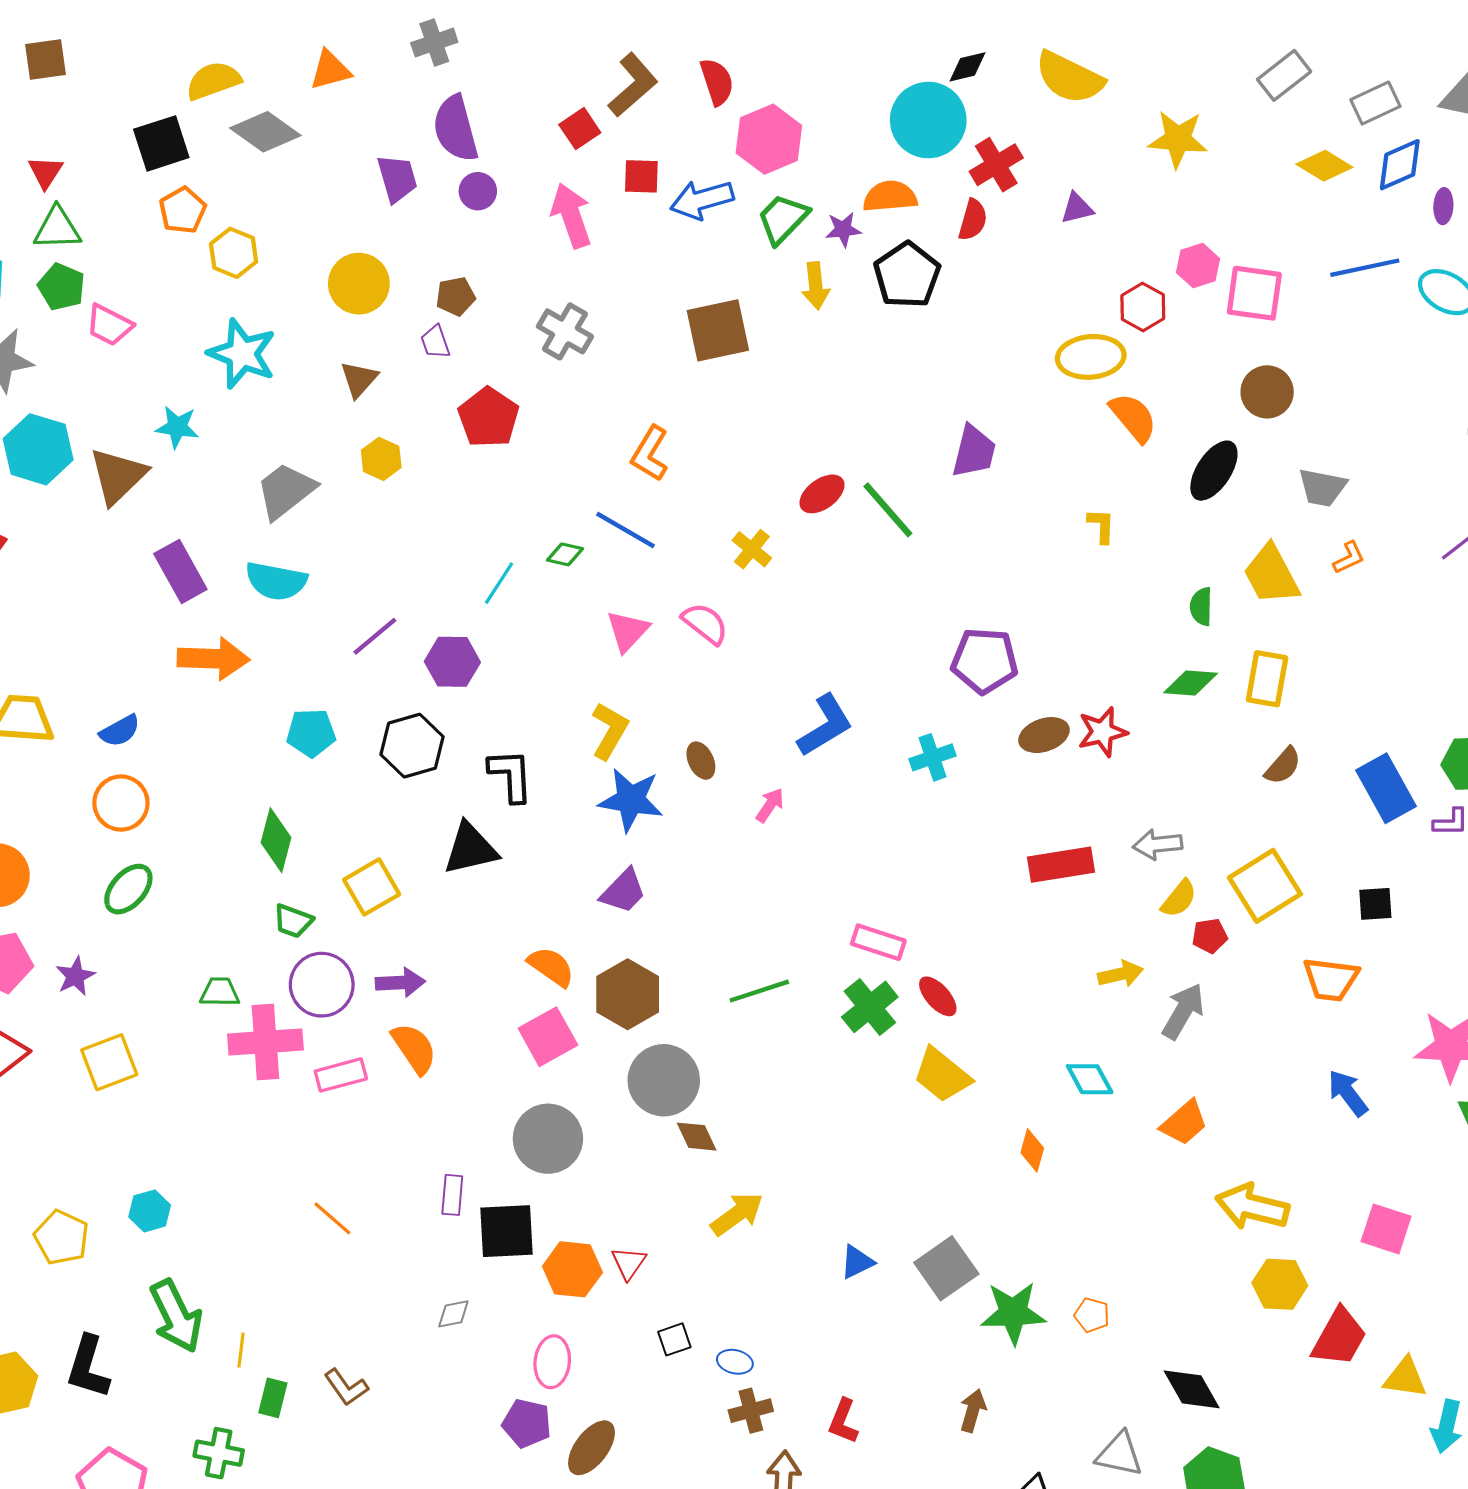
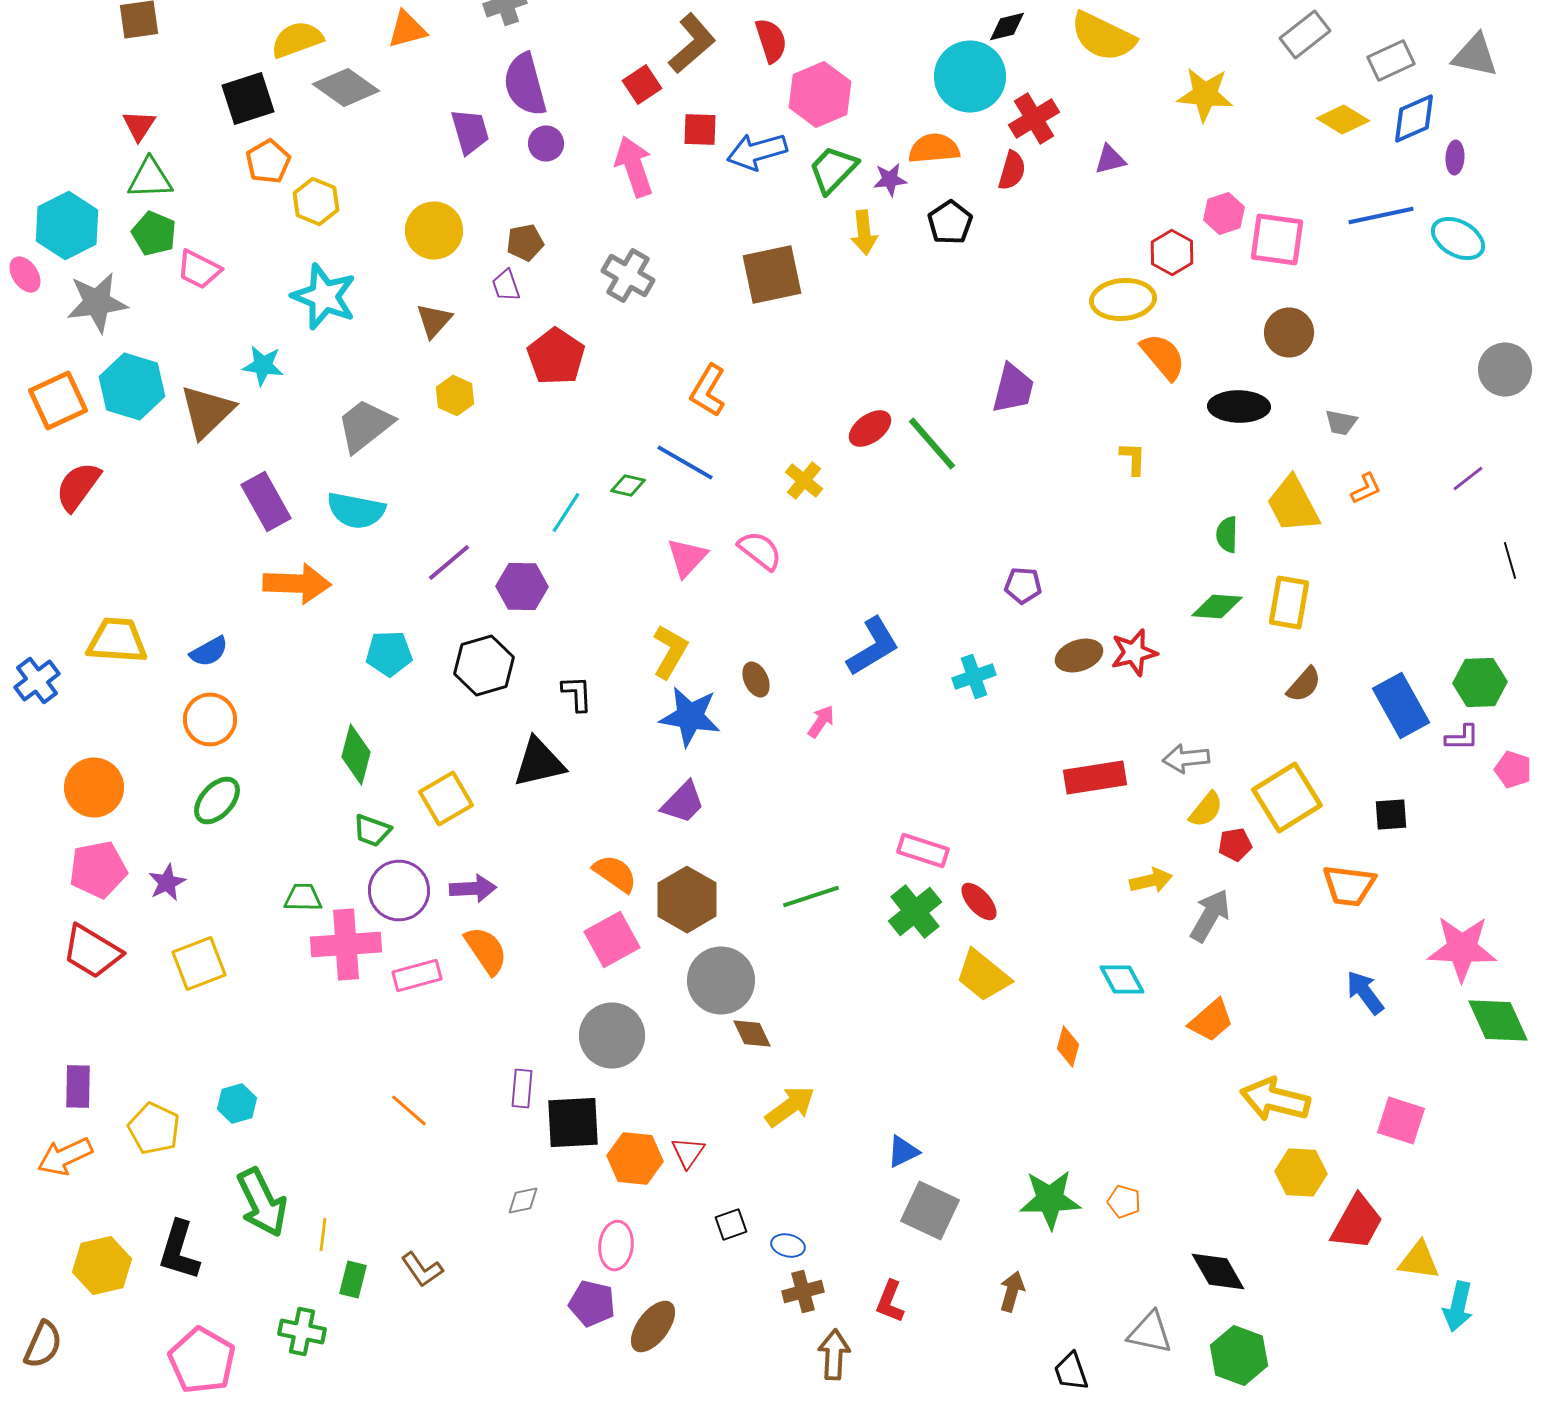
black pentagon: (907, 275) -> (950, 222), size x0.7
black ellipse: (1214, 471) -> (1239, 406), turned 58
gray trapezoid: (1322, 488) -> (1341, 422), size x0.7
purple pentagon: (985, 661) -> (1023, 586), size x0.6
black L-shape: (511, 775) -> (577, 694), size x0.7
gray square: (946, 1268) -> (930, 1210), moved, turned -30

